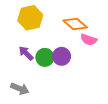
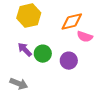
orange diamond: (75, 24) -> (72, 22), turned -55
purple circle: (62, 56) -> (69, 61), moved

